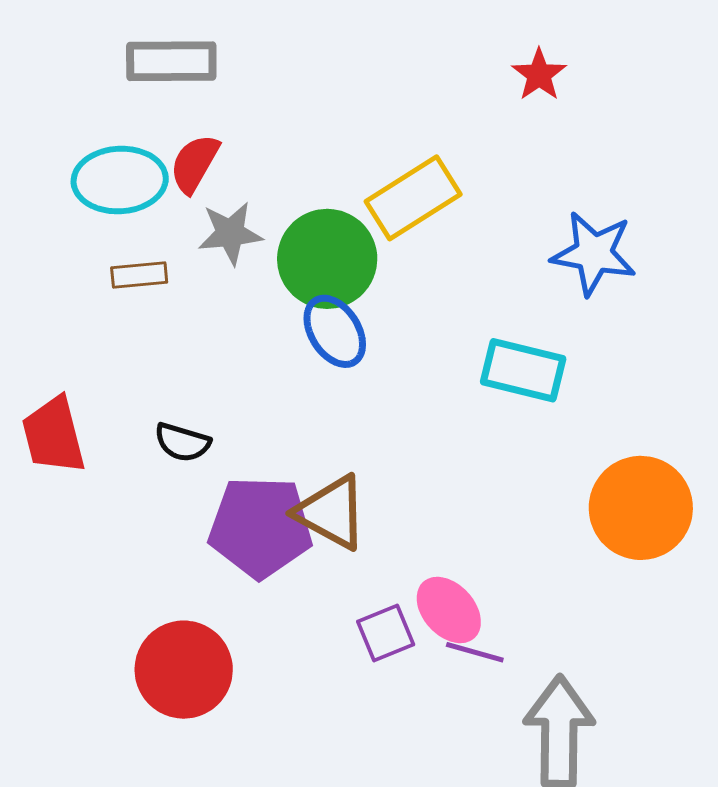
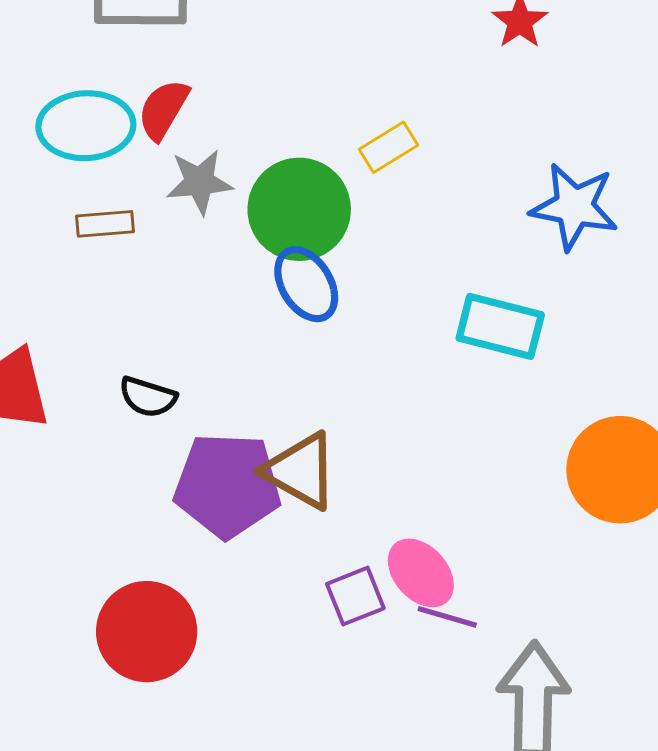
yellow rectangle: (413, 198) -> (389, 147), size x0.6

